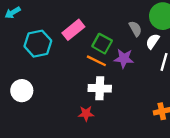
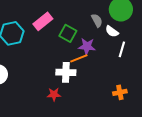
white semicircle: (153, 41) -> (112, 31), turned -88
orange line: (96, 61) -> (79, 58), moved, turned -48

